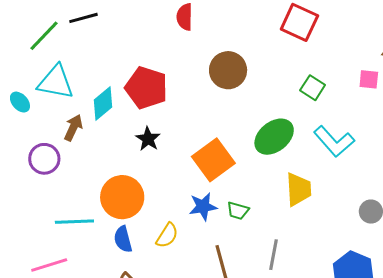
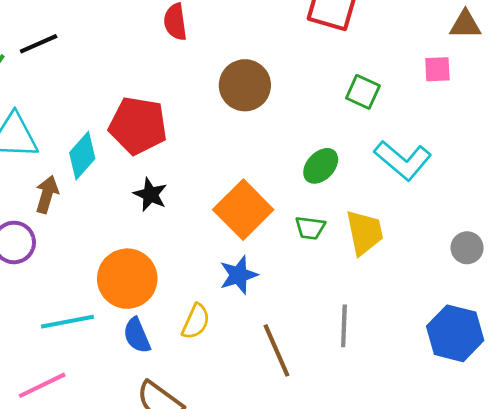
green ellipse: (274, 137) -> (321, 166), size x0.7
green trapezoid: (238, 211) -> (310, 228), moved

